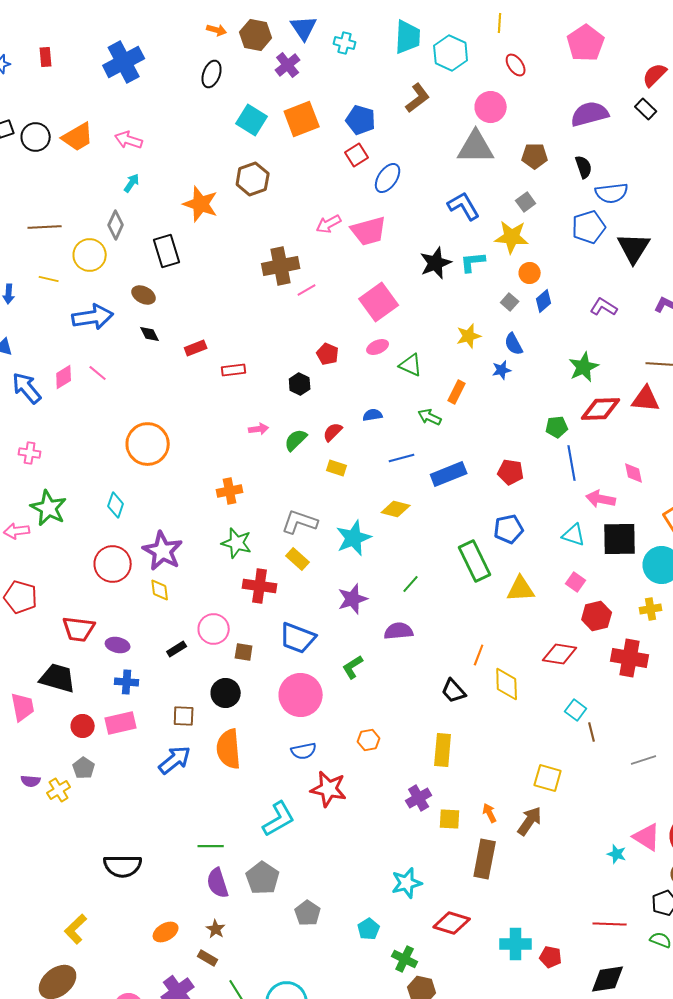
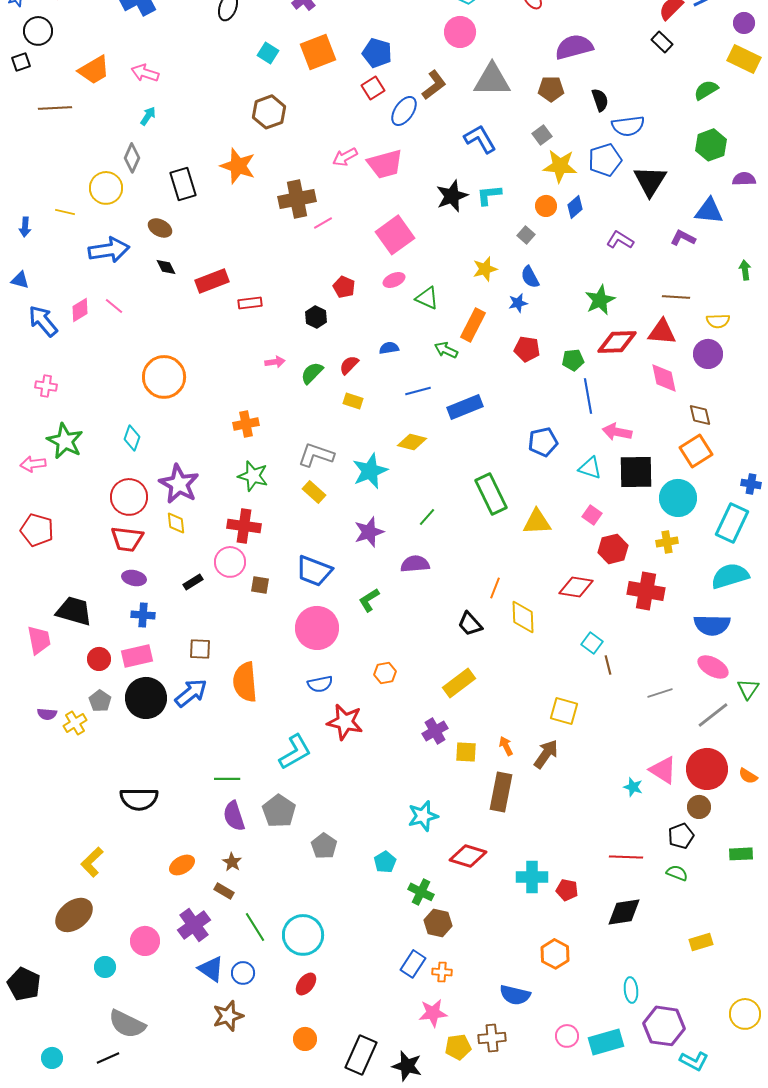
brown L-shape: (418, 98) -> (434, 85), moved
pink circle: (491, 107) -> (460, 32), moved
purple semicircle: (590, 114) -> (574, 47), moved
cyan square: (252, 120) -> (268, 53), size x0.7
black circle: (36, 137) -> (38, 31), moved
orange star: (201, 204) -> (238, 166), moved
brown line: (45, 227) -> (55, 108), moved
yellow star: (512, 237) -> (560, 166), moved
blue diamond: (544, 301) -> (575, 207), moved
red rectangle: (196, 348) -> (212, 281), size x1.5
orange rectangle: (457, 392) -> (473, 325), size x1.4
red pentagon: (511, 472) -> (527, 349), moved
pink diamond: (634, 473) -> (664, 378), moved, size x1.4
blue pentagon: (509, 529) -> (543, 442), moved
red cross: (260, 586) -> (244, 526), moved
red trapezoid: (79, 629) -> (127, 539), moved
black circle: (226, 693) -> (146, 698), moved, size x1.4
yellow rectangle: (443, 750) -> (459, 683), turned 48

